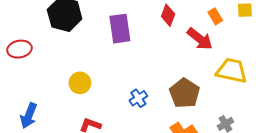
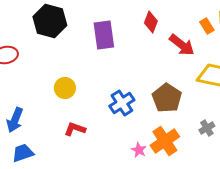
orange rectangle: (215, 16) -> (207, 26), moved
blue cross: (138, 98) -> (122, 103), size x1.4

